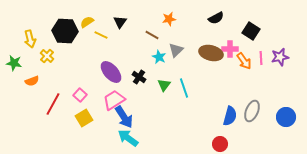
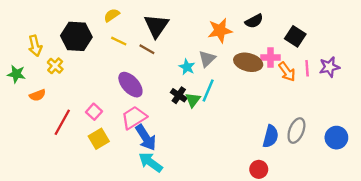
orange star: (169, 19) -> (220, 30), moved, size x1.5
yellow semicircle: (87, 22) -> (112, 15), moved
black triangle: (120, 22) -> (156, 26), moved, size x1.6
brown line: (152, 35) -> (147, 49), moved
black cross: (139, 77) -> (179, 95), moved
cyan line: (184, 88) -> (208, 90), moved, turned 42

